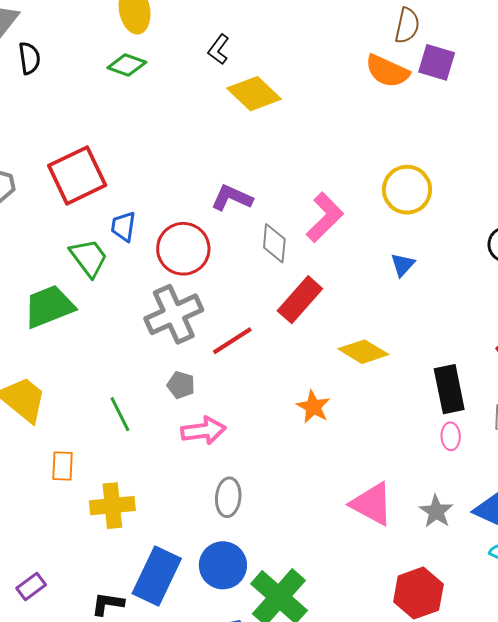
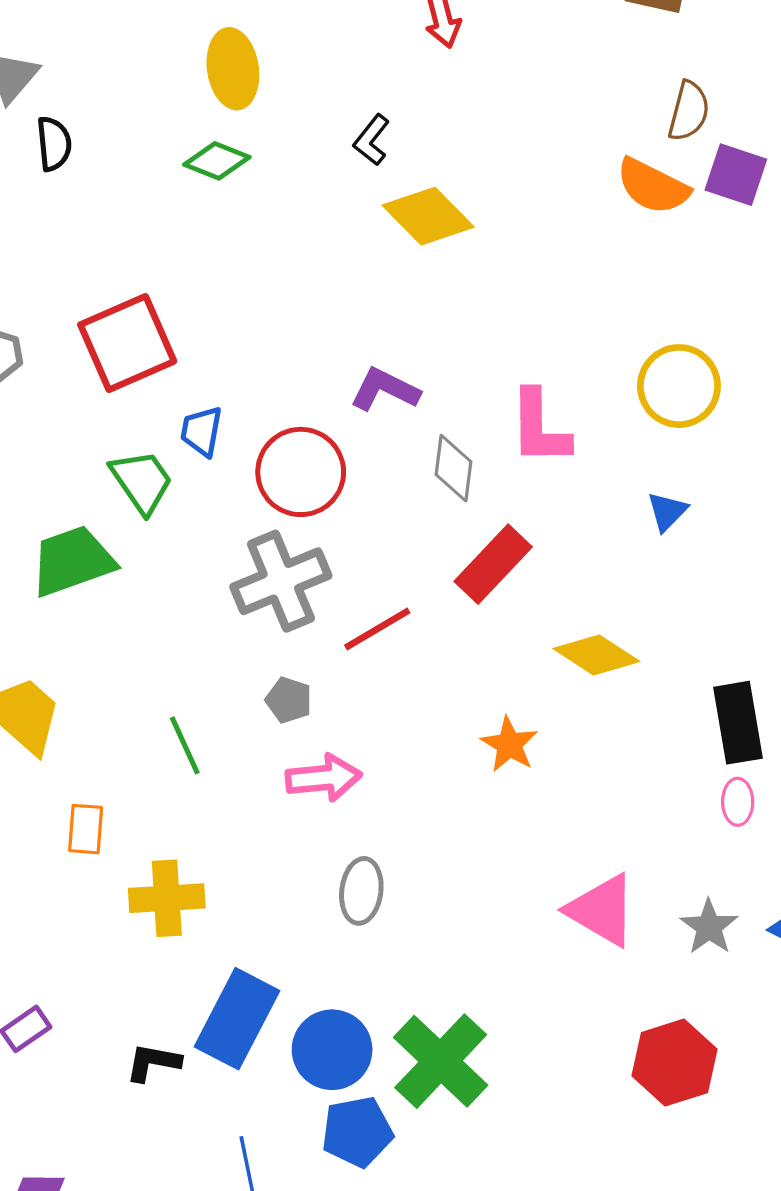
pink L-shape: (325, 217) -> (539, 428), turned 132
blue circle: (223, 565) -> (332, 1050), moved

